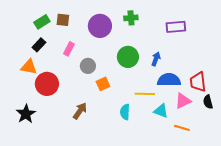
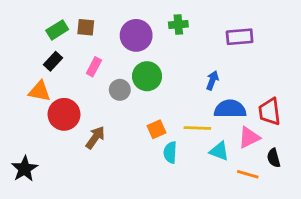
green circle: (128, 57) -> (147, 76), moved
orange square: (103, 84) -> (157, 129), moved
black semicircle: (208, 102) -> (274, 158), moved
brown arrow: (80, 111) -> (95, 137), moved
black star: (26, 114) -> (25, 169), moved

